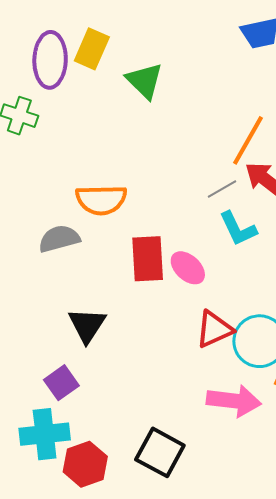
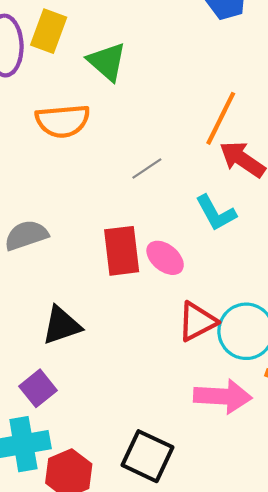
gray line: (222, 189) -> (147, 168), moved
orange semicircle: (101, 200) -> (63, 121), moved
black triangle: (87, 325) -> (62, 325), turned 42

